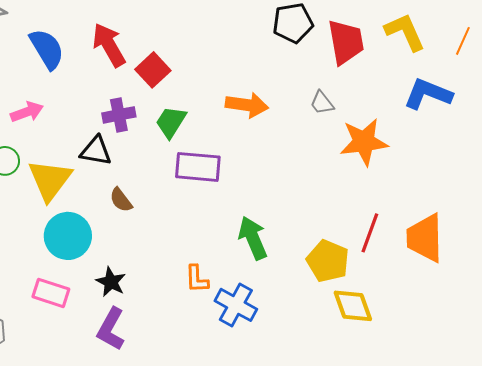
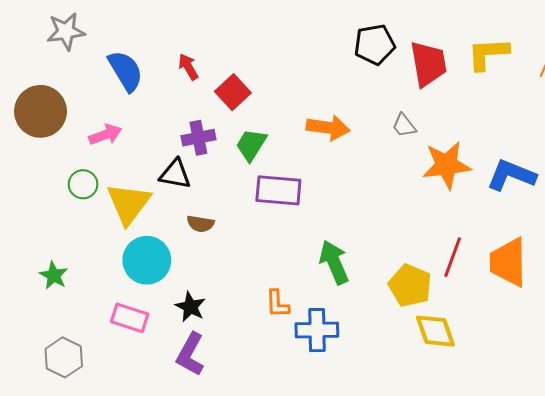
yellow L-shape: (405, 32) -> (488, 54), turned -69
red arrow: (109, 45) -> (188, 67), size x0.6
blue L-shape: (428, 94) -> (511, 175), moved
brown semicircle: (121, 200) -> (200, 224), turned -44
blue cross: (236, 305) -> (317, 330), turned -30

